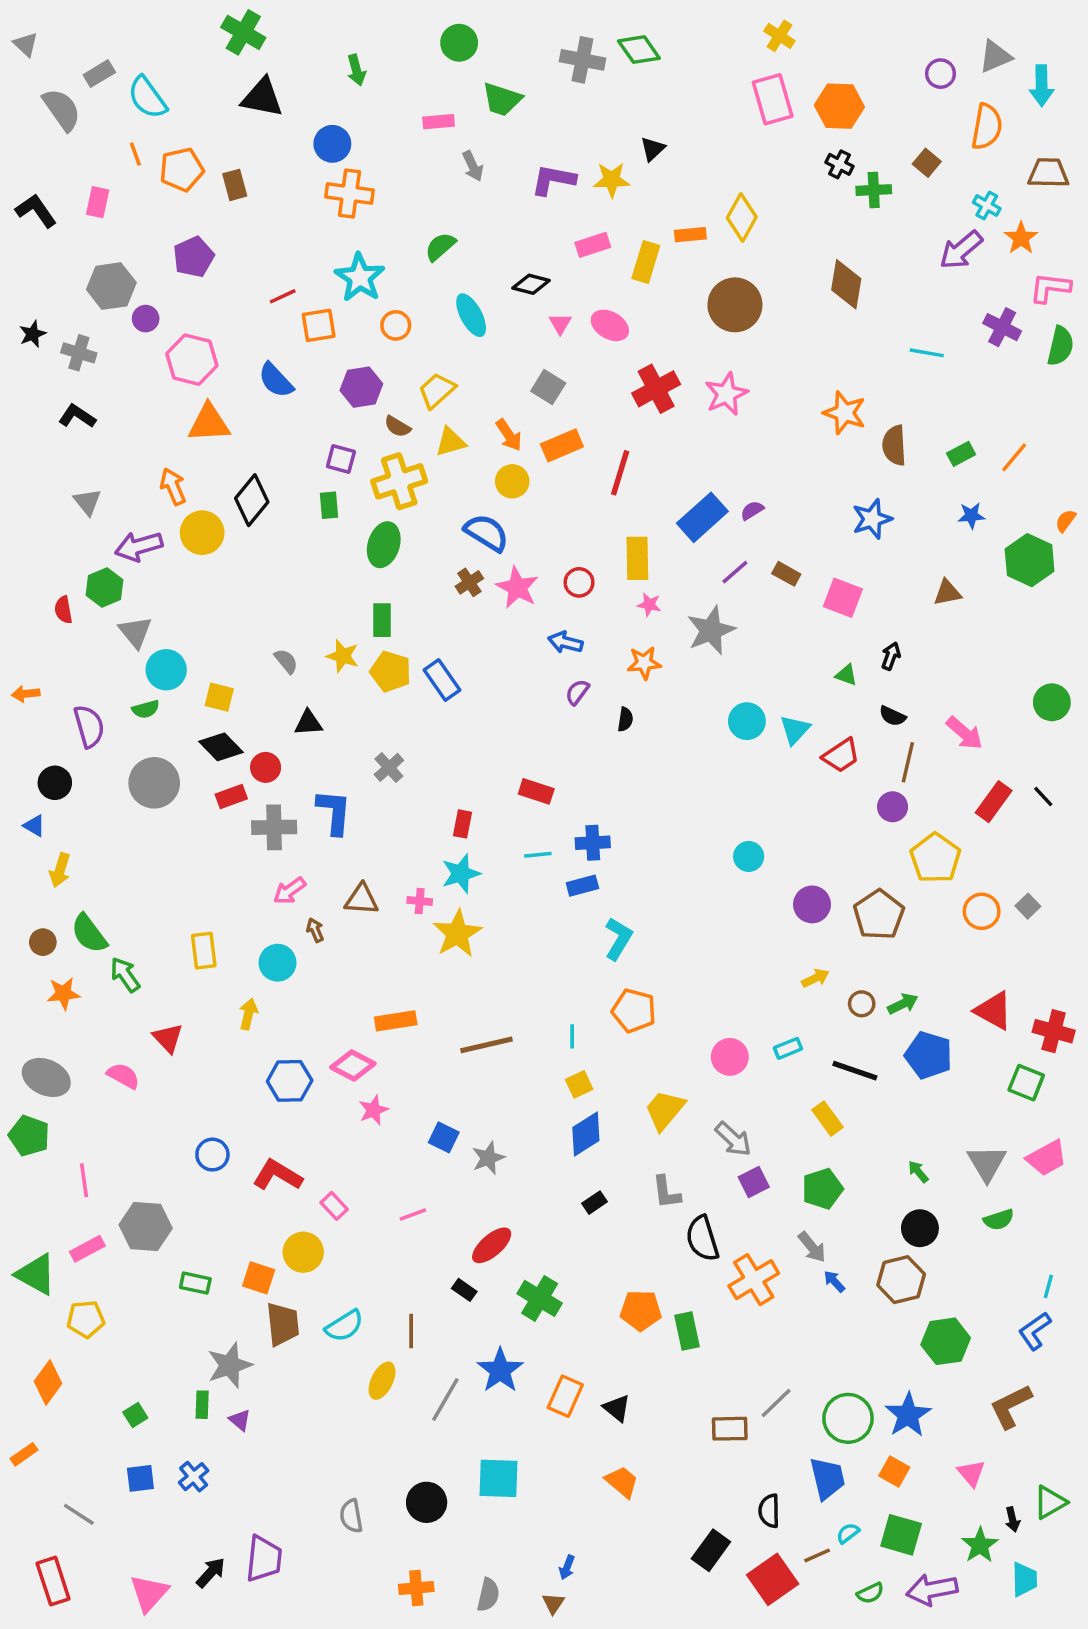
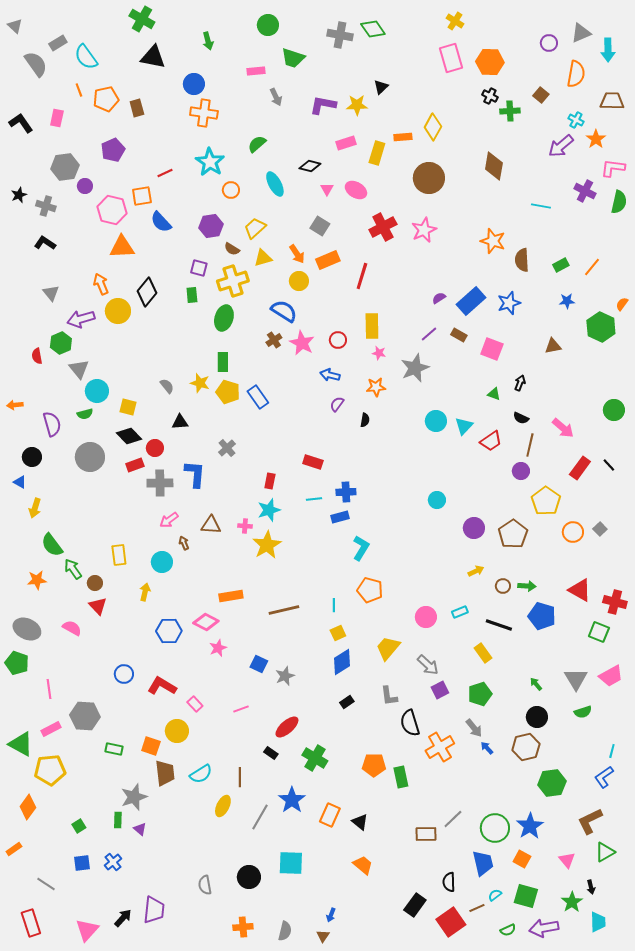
orange square: (319, 325) -> (142, 196), moved
blue rectangle: (702, 517) -> (471, 301), moved
brown circle: (43, 942) -> (95, 583), moved
green arrow: (903, 1004) -> (527, 586), turned 30
yellow pentagon: (86, 1319) -> (50, 770), size x1.4
green triangle: (1050, 1502) -> (605, 852), moved

